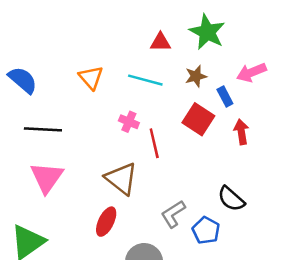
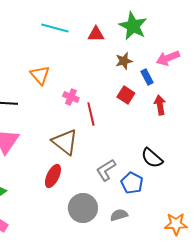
orange triangle: (91, 78) -> (40, 75), moved
cyan line: (145, 80) -> (55, 28), moved
red square: (198, 119) -> (126, 95), size x0.7

